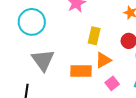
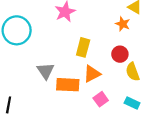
gray triangle: (43, 60) -> (46, 71), moved, size x0.7

